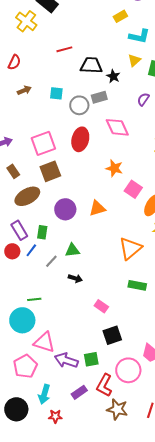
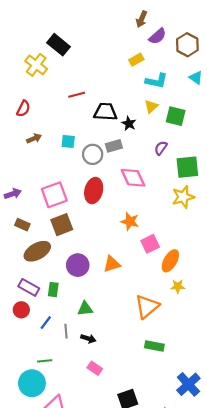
brown rectangle: (13, 171) -> (22, 225), turned -32
pink square: (133, 189) -> (150, 244), turned 30
purple rectangle: (19, 230) -> (29, 287), turned -30
blue line: (31, 250) -> (46, 323), moved
gray line: (51, 261) -> (66, 331), moved, turned -48
pink rectangle: (101, 306) -> (95, 368), moved

